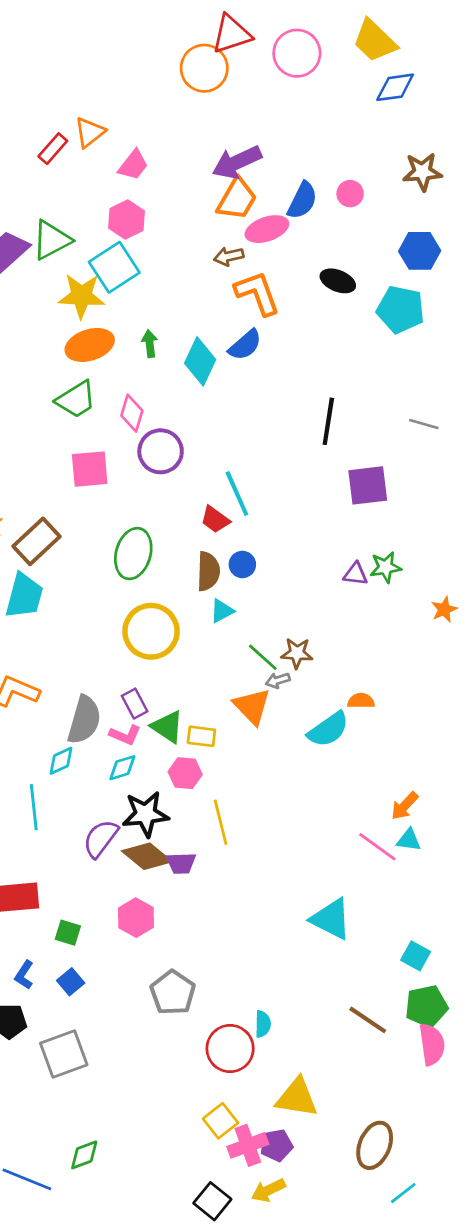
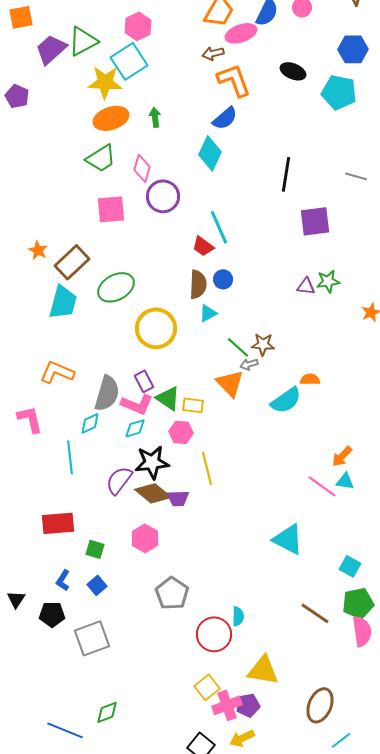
cyan diamond: (200, 361) -> (210, 153), moved
green ellipse: (133, 554) -> (116, 287), moved, turned 45
pink L-shape: (125, 735) -> (137, 404), size x1.4

